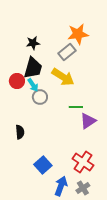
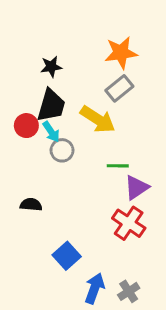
gray rectangle: (67, 52) -> (119, 88), moved
black semicircle: (20, 132) -> (31, 205), turned -80
red cross: (83, 162) -> (129, 223), moved

